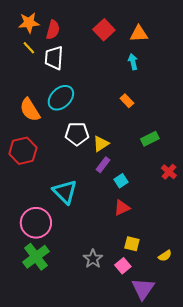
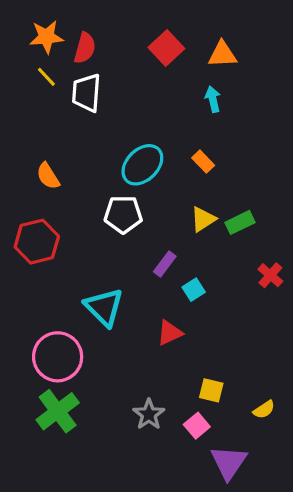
cyan ellipse: (61, 98) -> (142, 165), moved
orange semicircle: (30, 110) -> (48, 176), size x0.7
yellow triangle: (101, 144) -> (203, 219), moved
red triangle: (122, 208) -> (170, 333), moved

